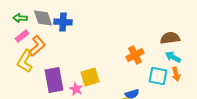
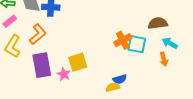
orange L-shape: (37, 46) -> (38, 34), moved
cyan arrow: (173, 57) -> (170, 43), moved
cyan square: (158, 76) -> (137, 44), moved

